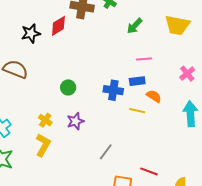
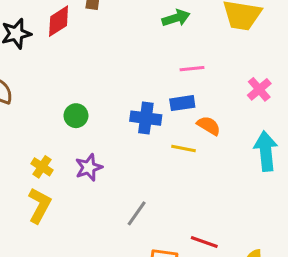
green arrow: (135, 26) -> (176, 18), turned -150

